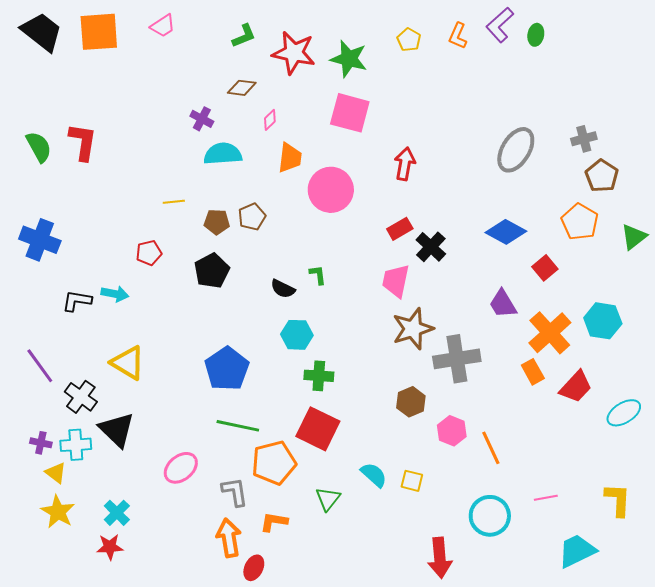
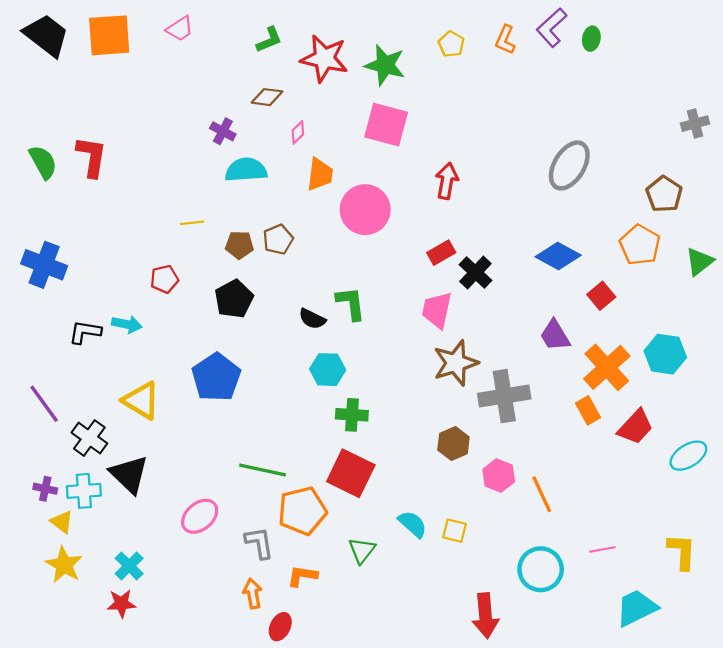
gray cross: (584, 139) -> (695, 124), moved
green L-shape: (318, 275) -> (351, 303), size x1.6
blue pentagon: (227, 369) -> (216, 377), moved
orange arrow: (229, 538) -> (253, 594), size x0.7

